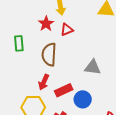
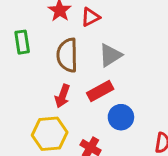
gray triangle: (93, 67) -> (110, 55), moved, turned -36
red rectangle: (64, 90) -> (100, 91), moved

